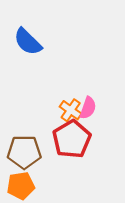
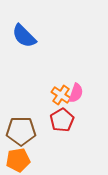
red pentagon: (72, 139) -> (62, 120), size x0.7

